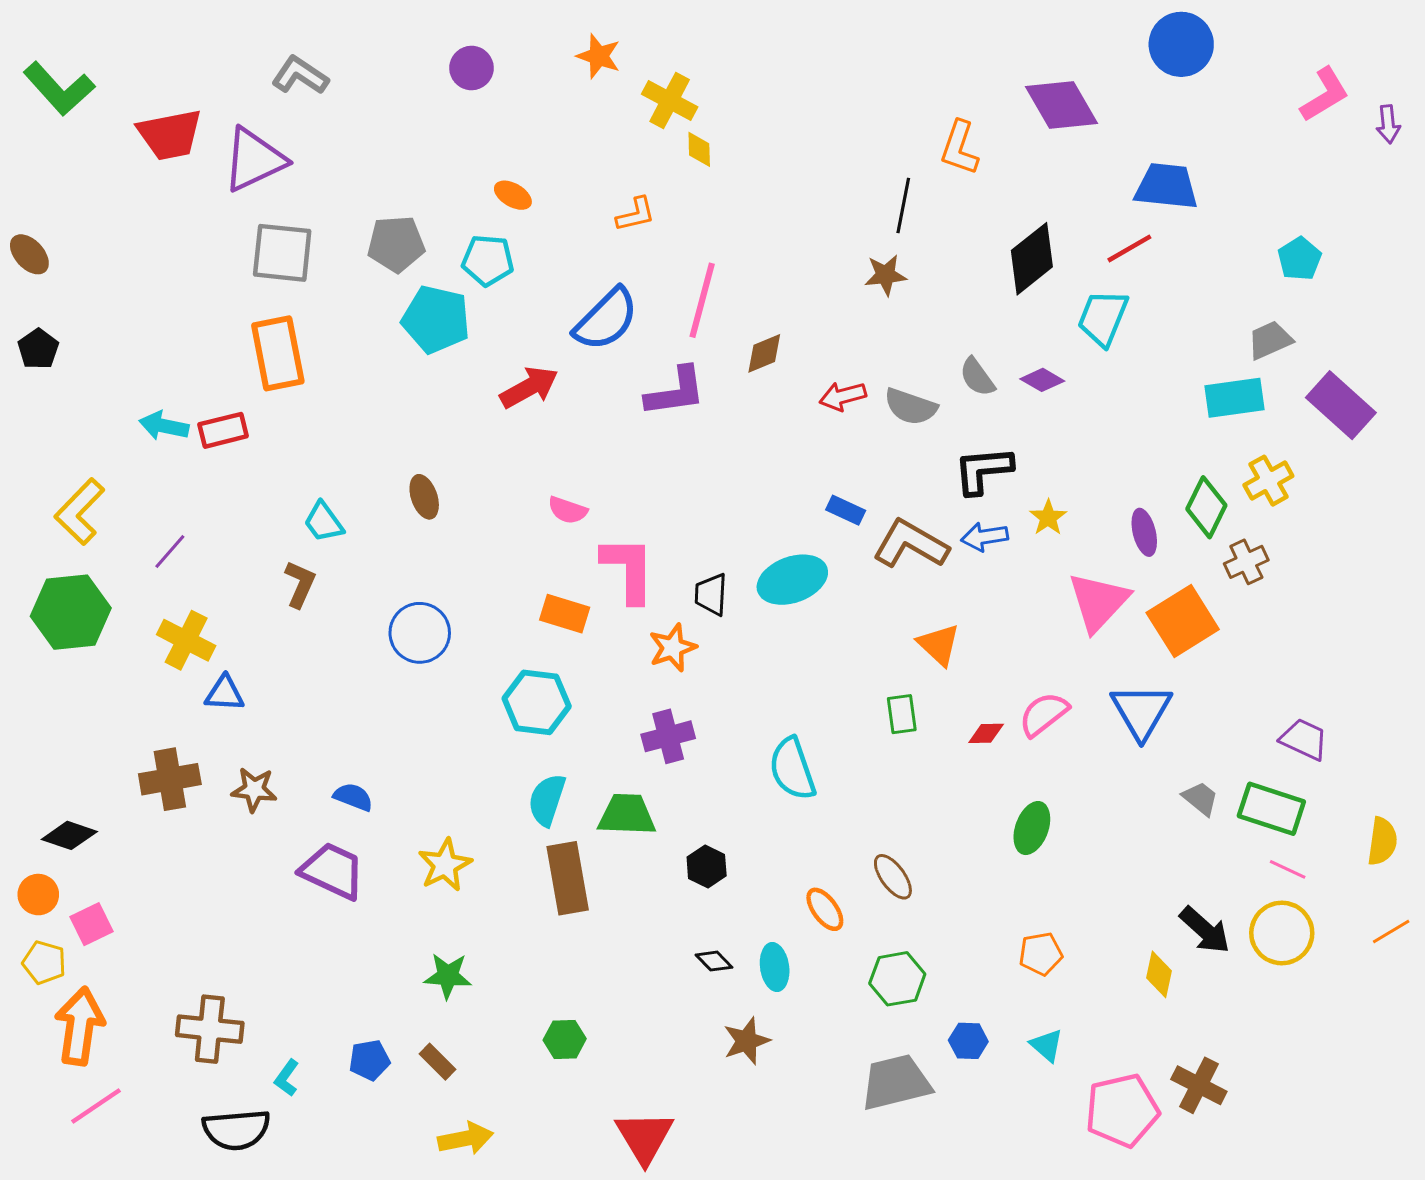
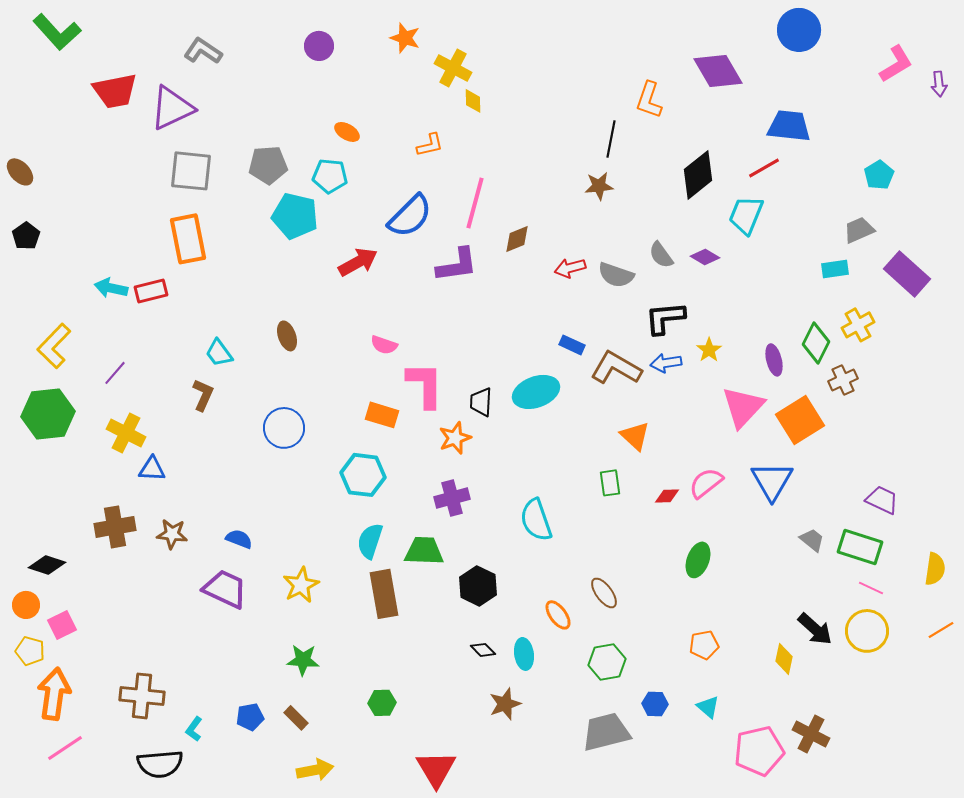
green L-shape: (59, 89) -> (57, 32), moved
cyan rectangle: (1234, 398) -> (835, 269), size x0.7
black hexagon: (707, 866) -> (478, 586), size x1.4

